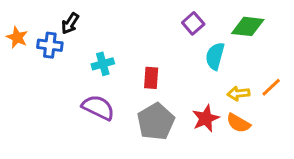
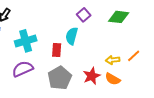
cyan semicircle: (215, 56) -> (72, 36), moved
cyan cross: (103, 64) -> (26, 41), size x1.5
purple semicircle: (98, 108) -> (23, 69), turned -50

